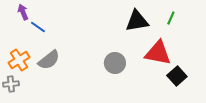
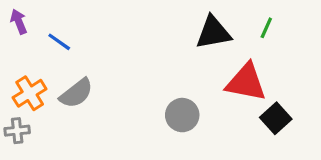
purple arrow: (23, 12) -> (19, 22), moved
gray circle: (115, 63) -> (182, 115), moved

